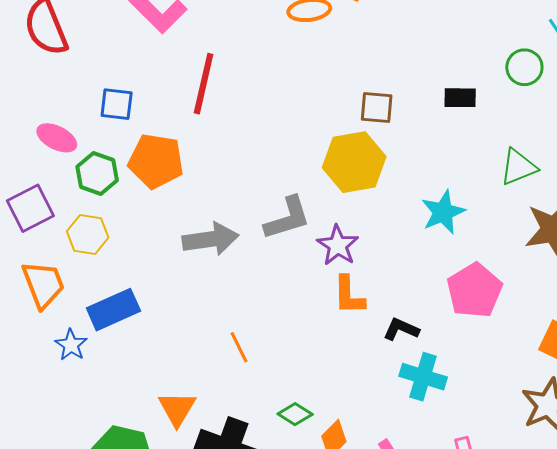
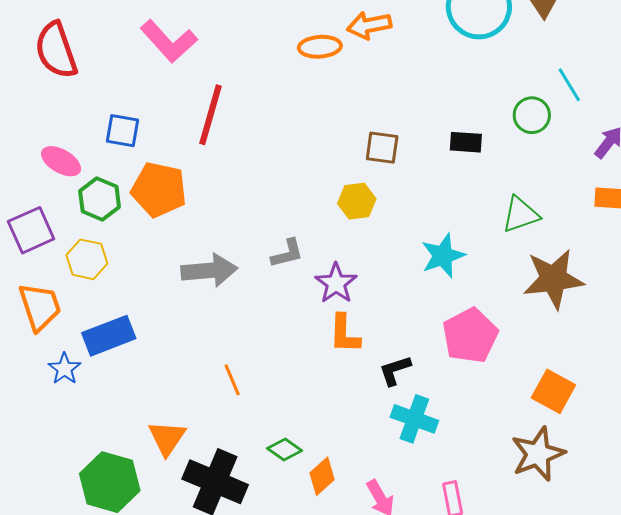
yellow hexagon: (354, 162) -> (357, 201), size x0.6
gray L-shape: (287, 218) -> (287, 253), size x0.7
black L-shape: (401, 329) -> (395, 370), turned -45

